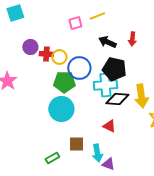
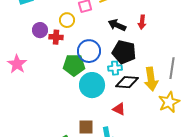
yellow circle: (59, 57) -> (67, 20), moved
cyan cross: (105, 85) -> (115, 68), size x0.6
cyan circle: (61, 109) -> (92, 85), moved

